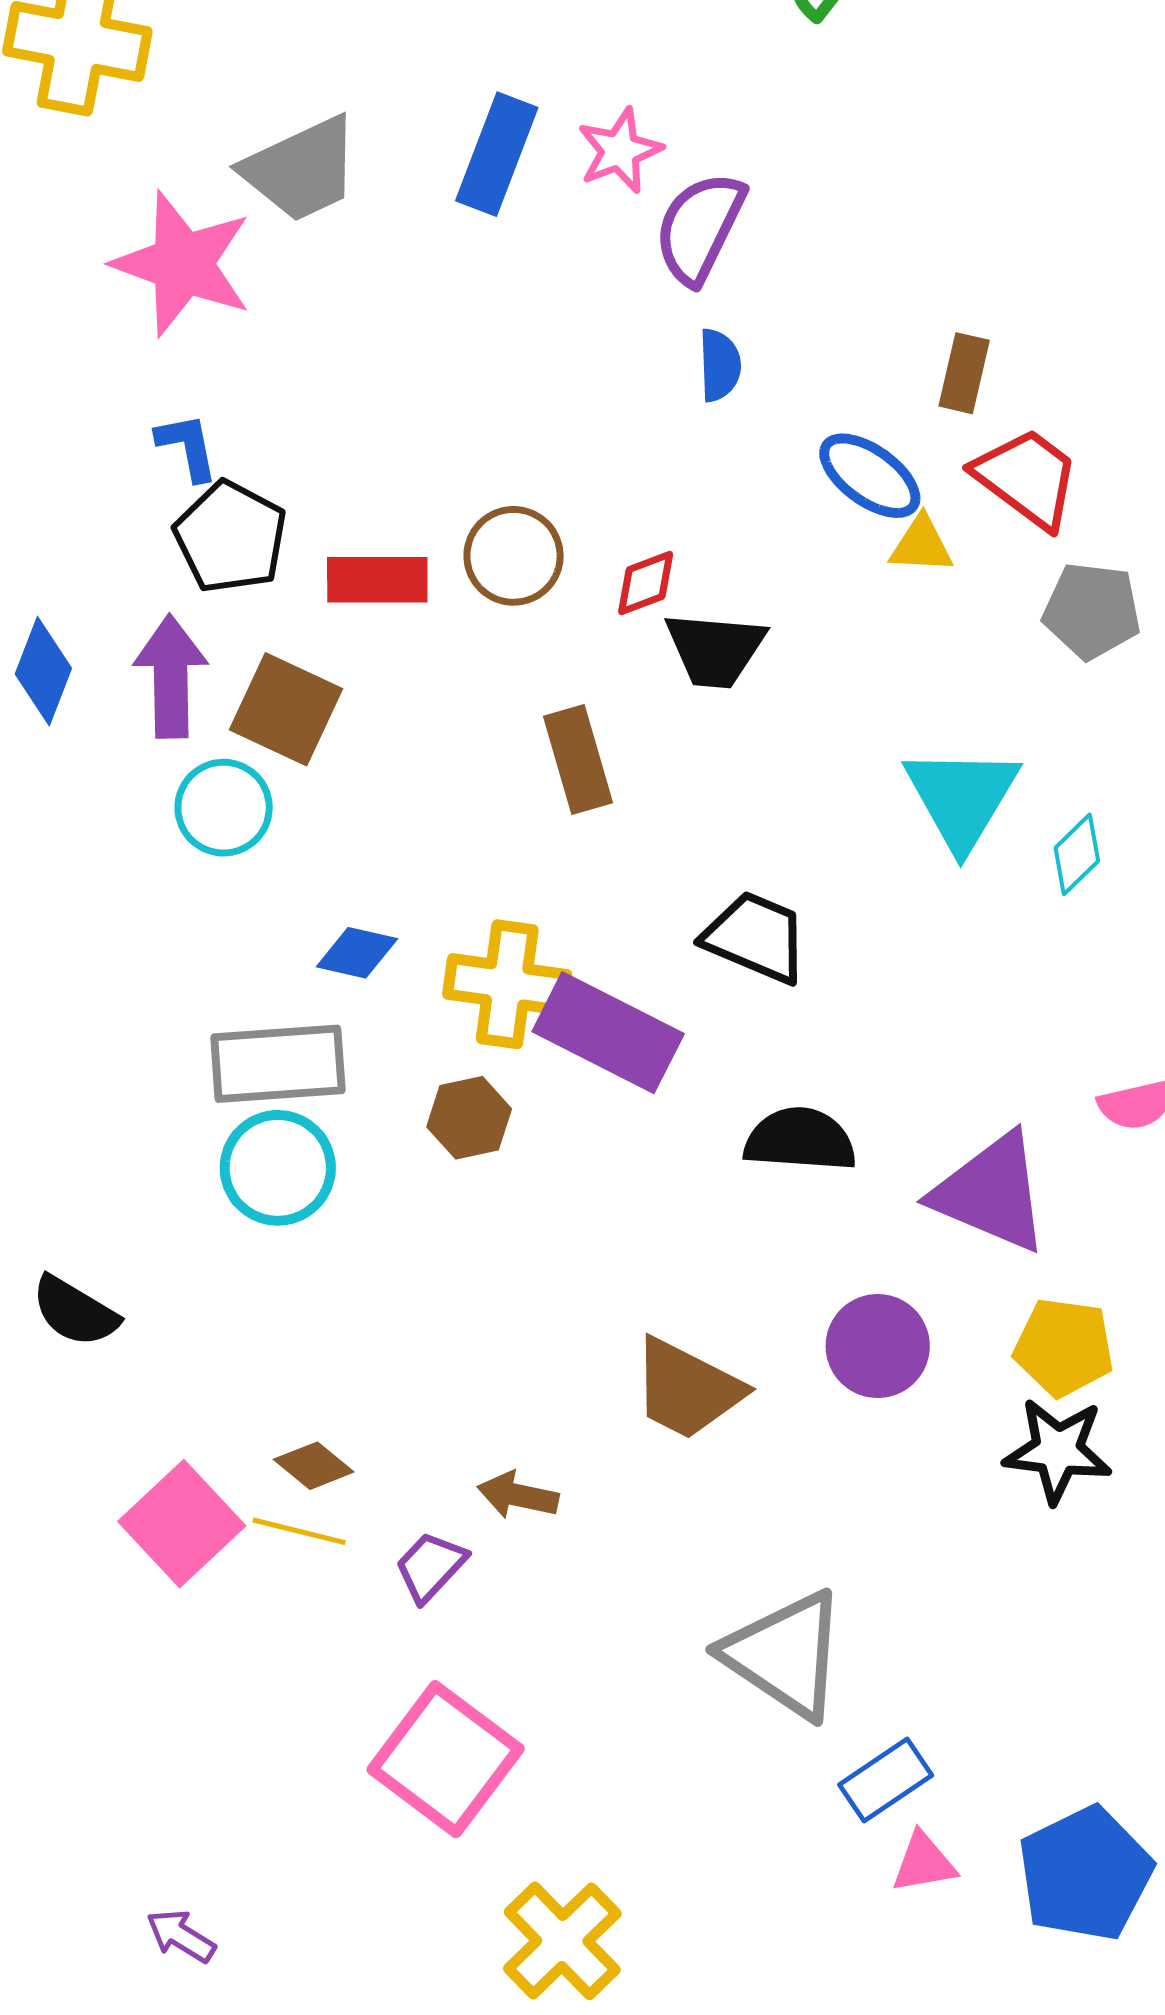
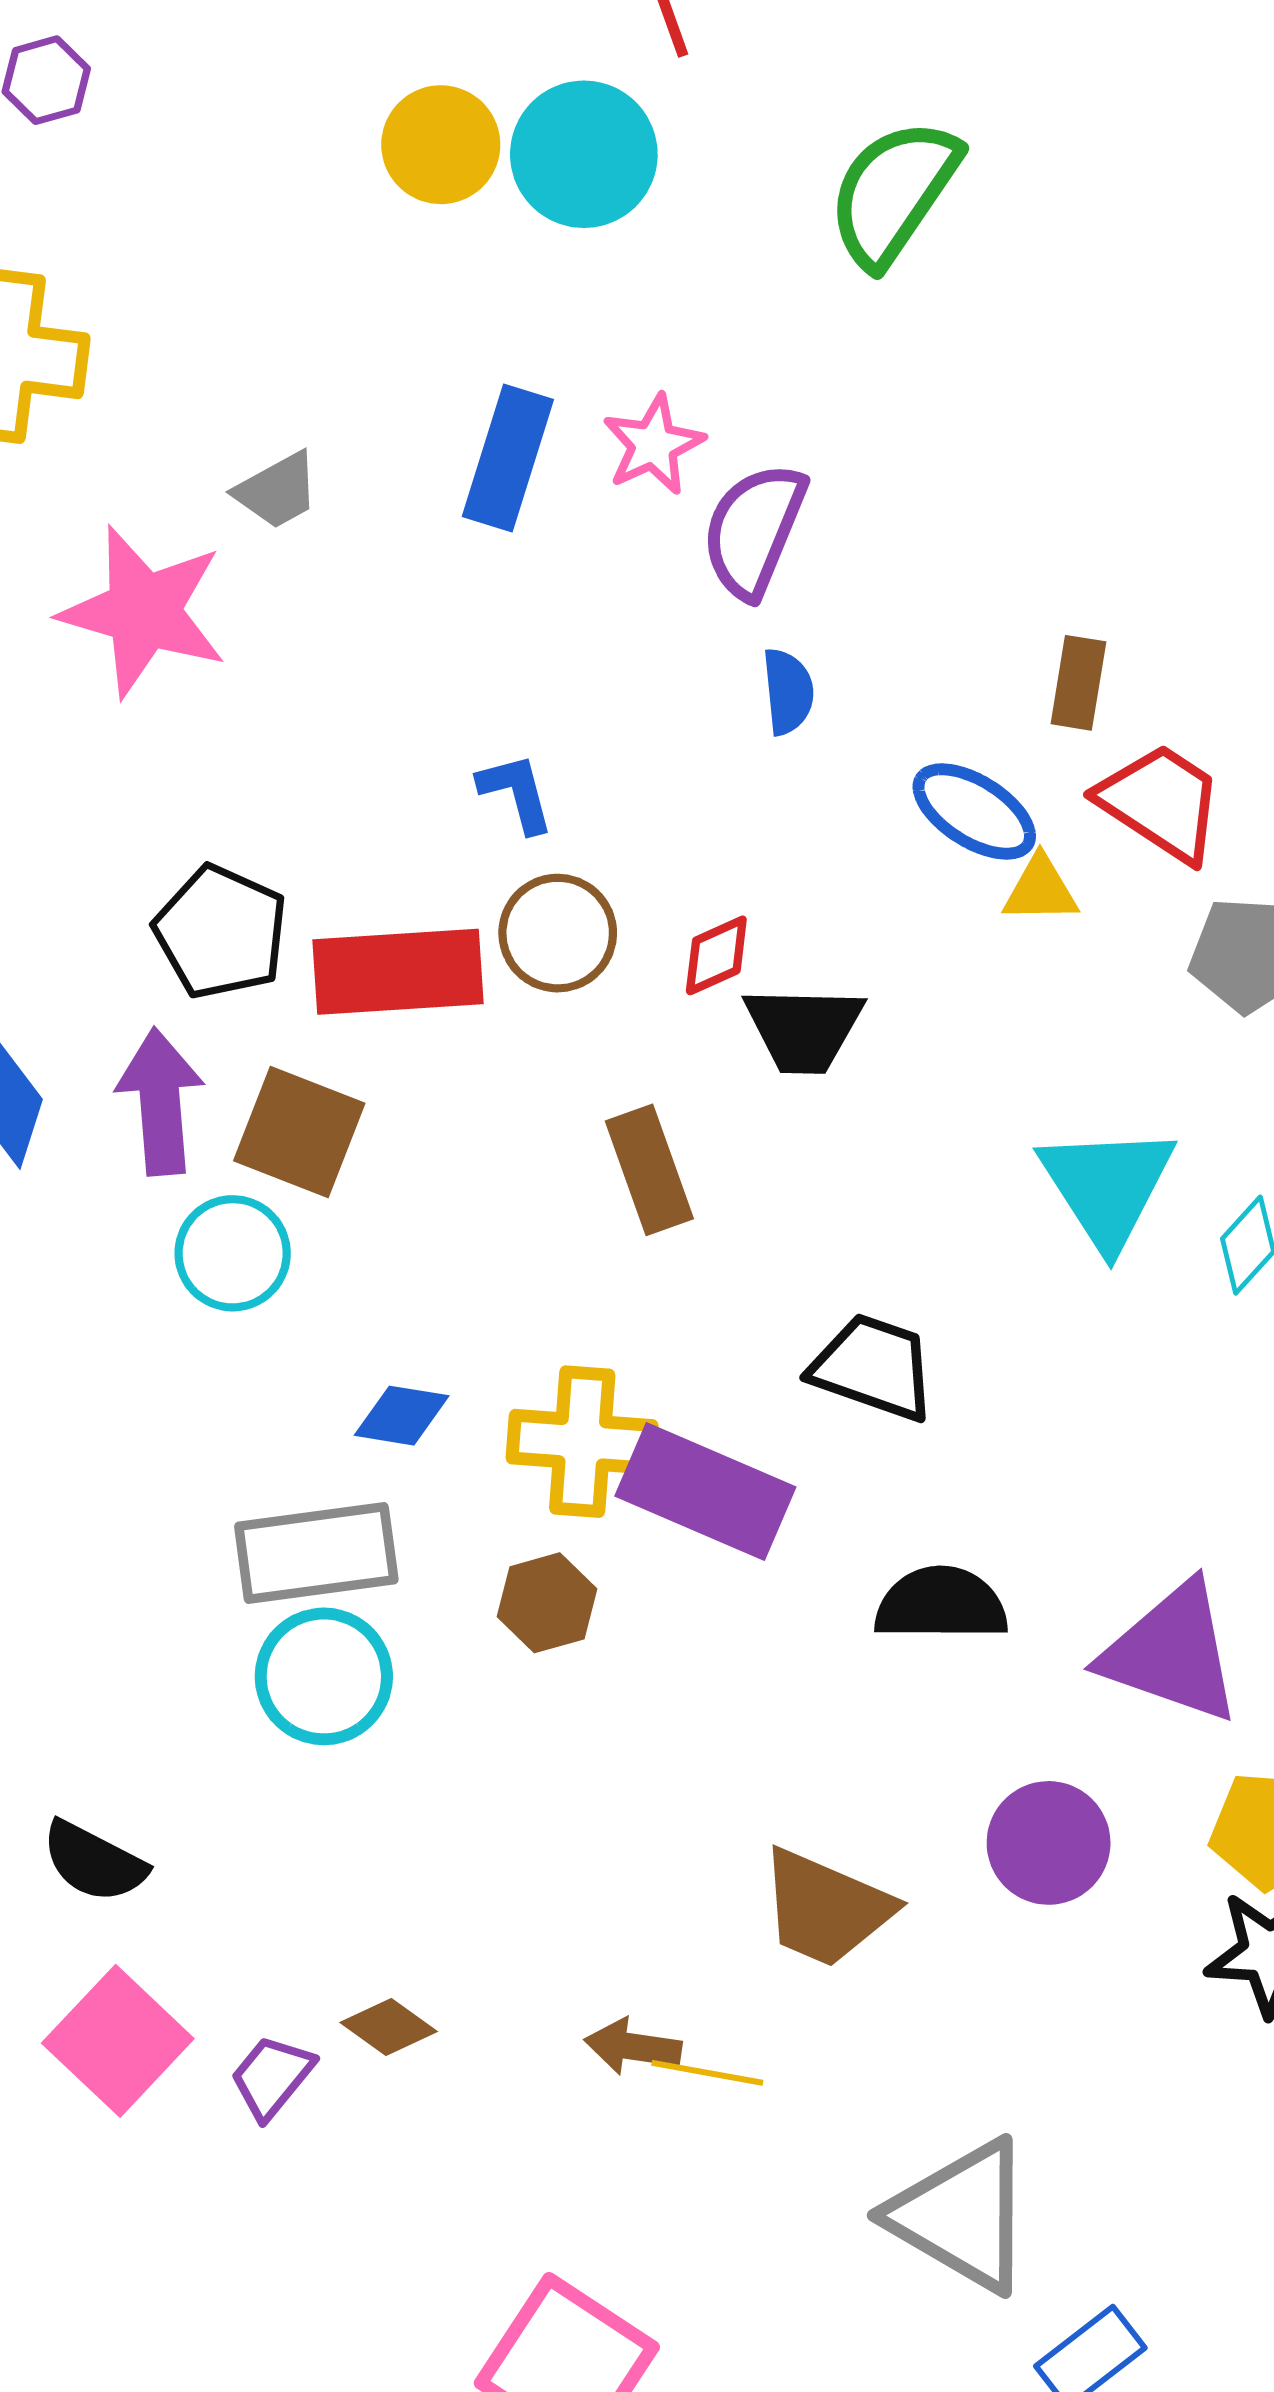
gray trapezoid: (301, 169) -> (277, 491), size x0.6
blue L-shape: (187, 447) -> (516, 793), moved
red rectangle: (377, 580) -> (398, 972), size x1.4
pink square: (182, 1524) -> (118, 2041), moved
yellow line: (299, 1531) -> (707, 2073), moved
purple trapezoid: (430, 1567) -> (272, 2077), moved

